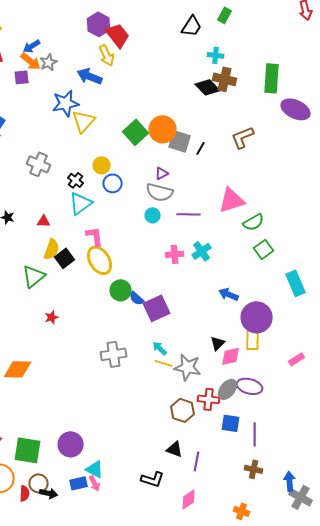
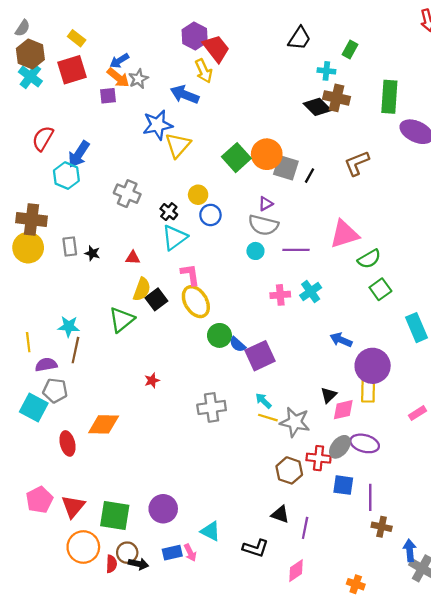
green rectangle: (225, 15) -> (350, 50), moved
red star: (52, 317) -> (152, 380), moved
cyan triangle: (95, 469) -> (210, 531), moved
brown cross: (254, 469) -> (382, 527), moved

